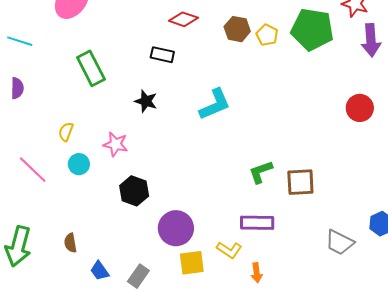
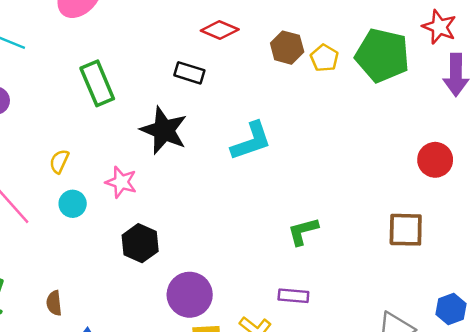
black star: (146, 101) -> (164, 130), size x1.6
brown square: (300, 182) -> (406, 230), moved
purple rectangle: (257, 223) -> (293, 296), size x0.7

